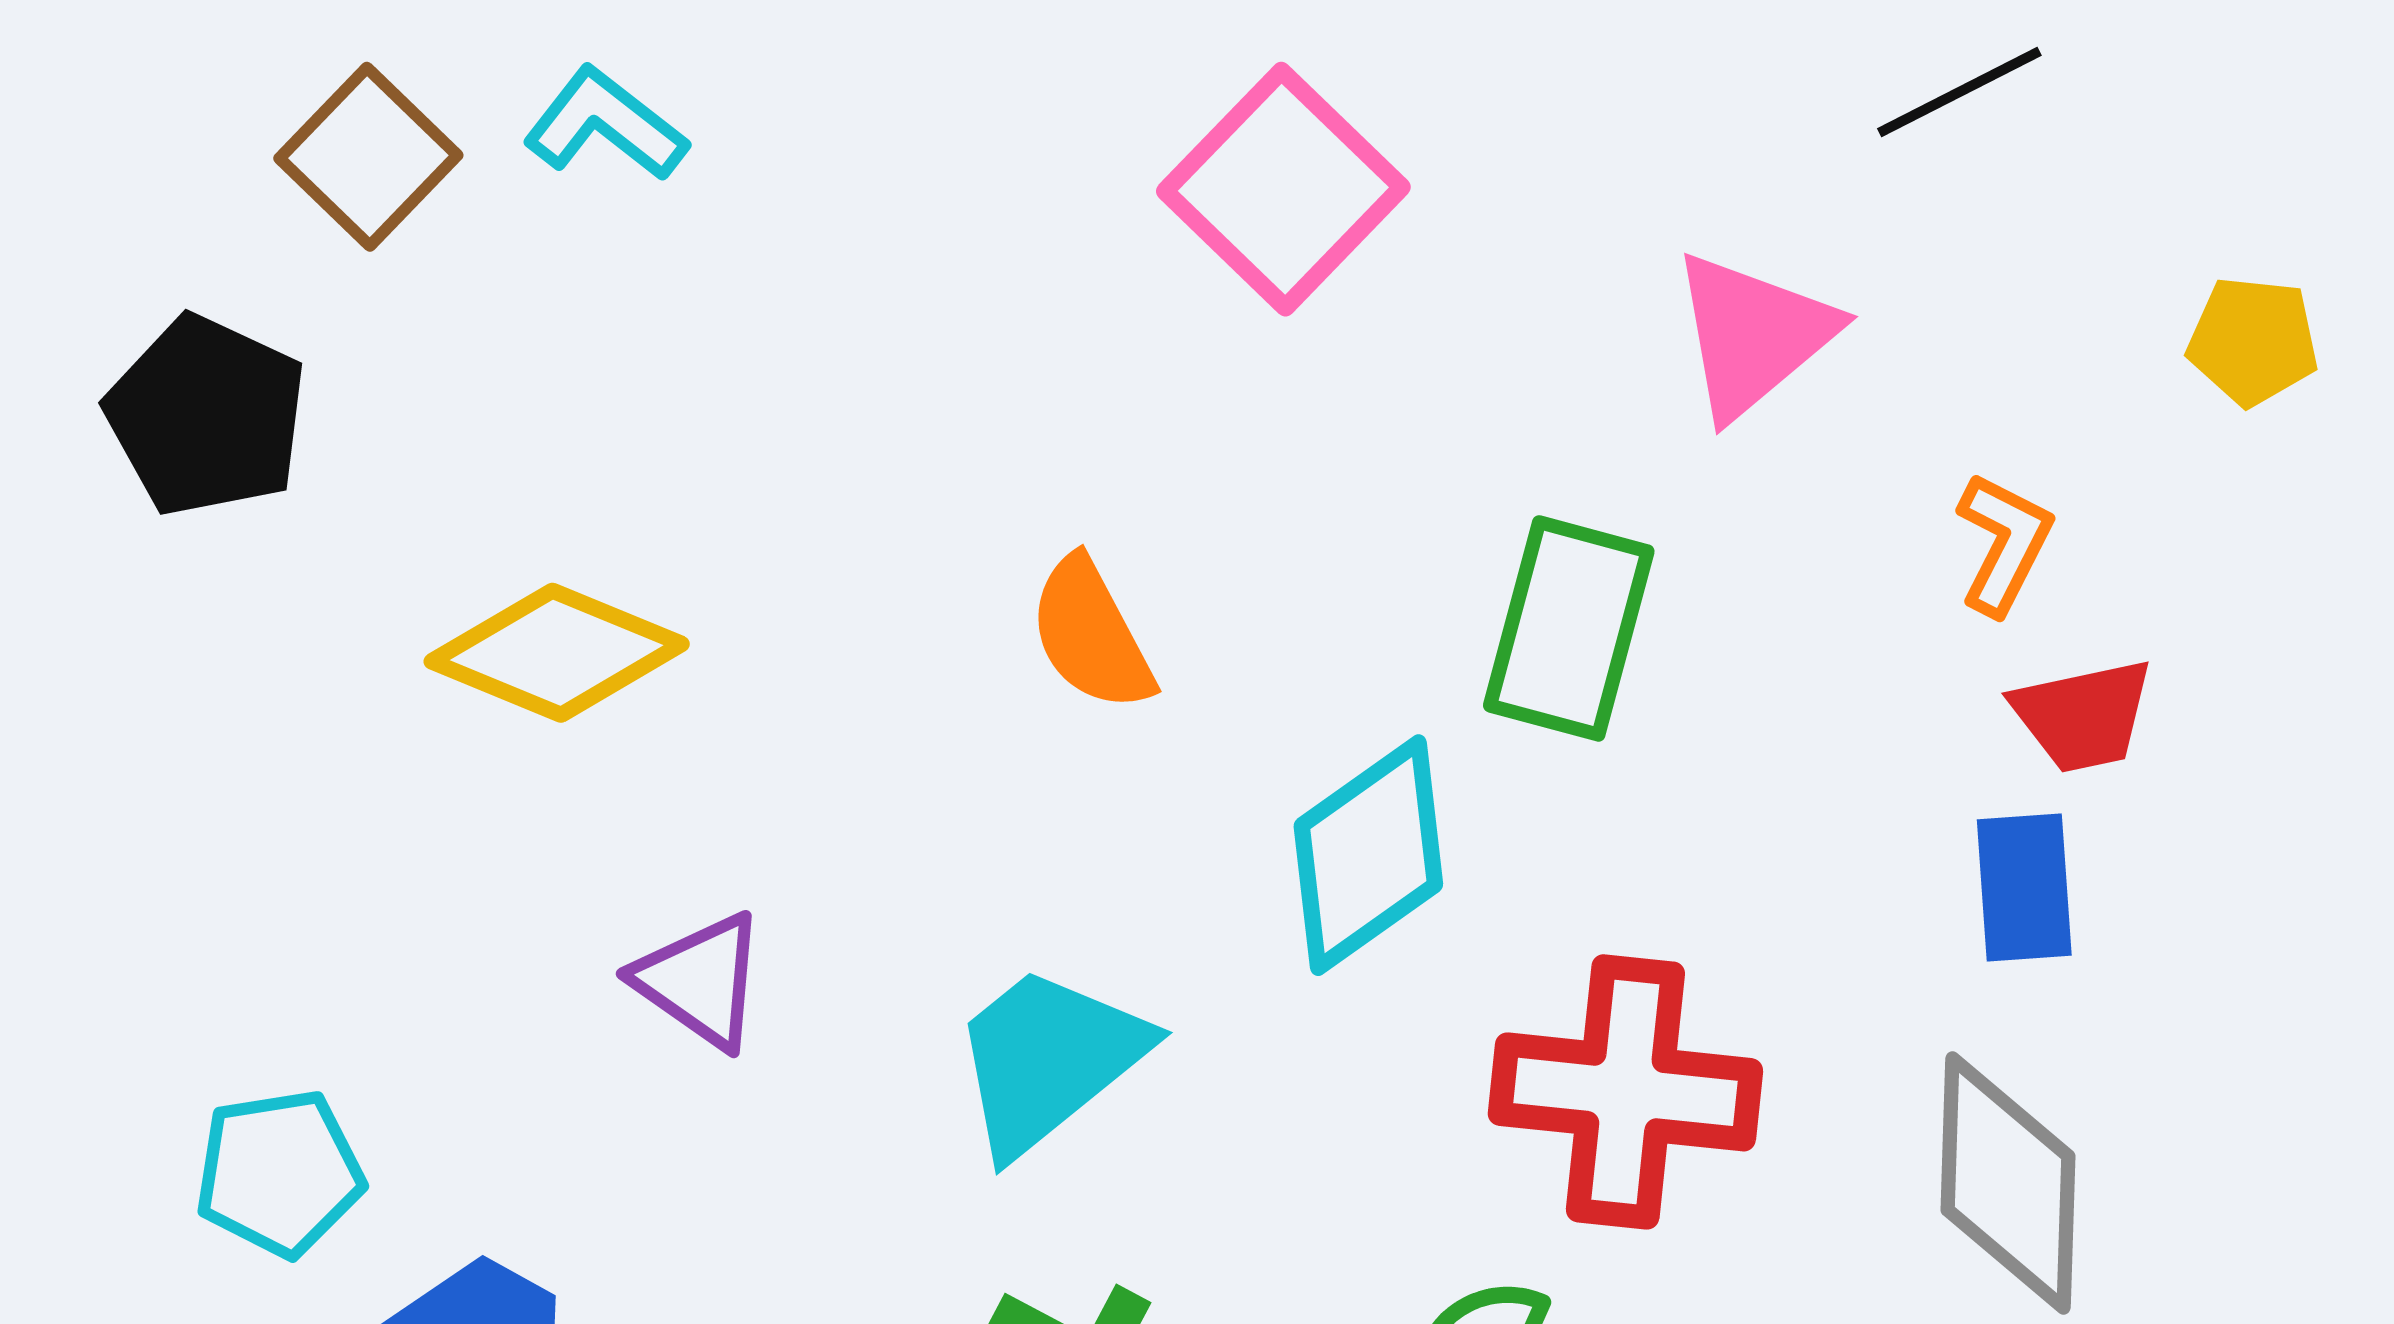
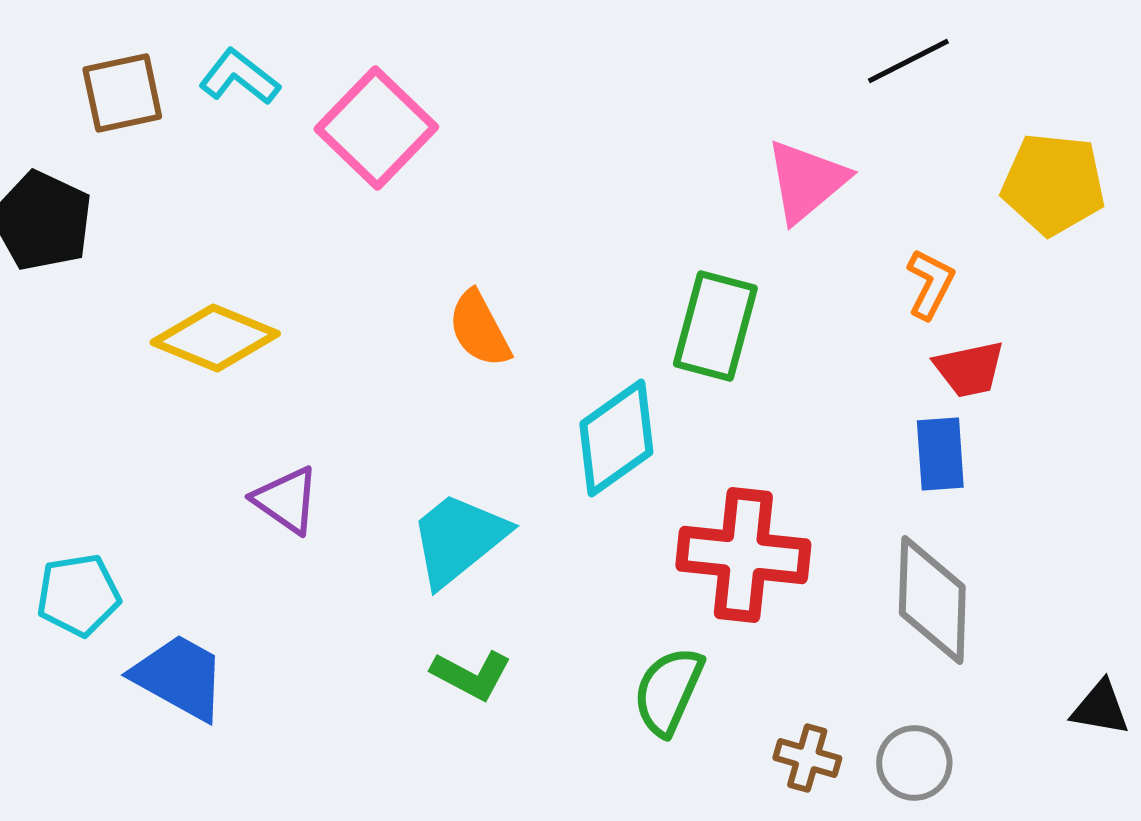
brown square: (368, 157) -> (122, 93), turned 34
pink square: (1283, 189) -> (376, 128), moved
yellow pentagon: (2253, 341) -> (1053, 184), size x1.6

